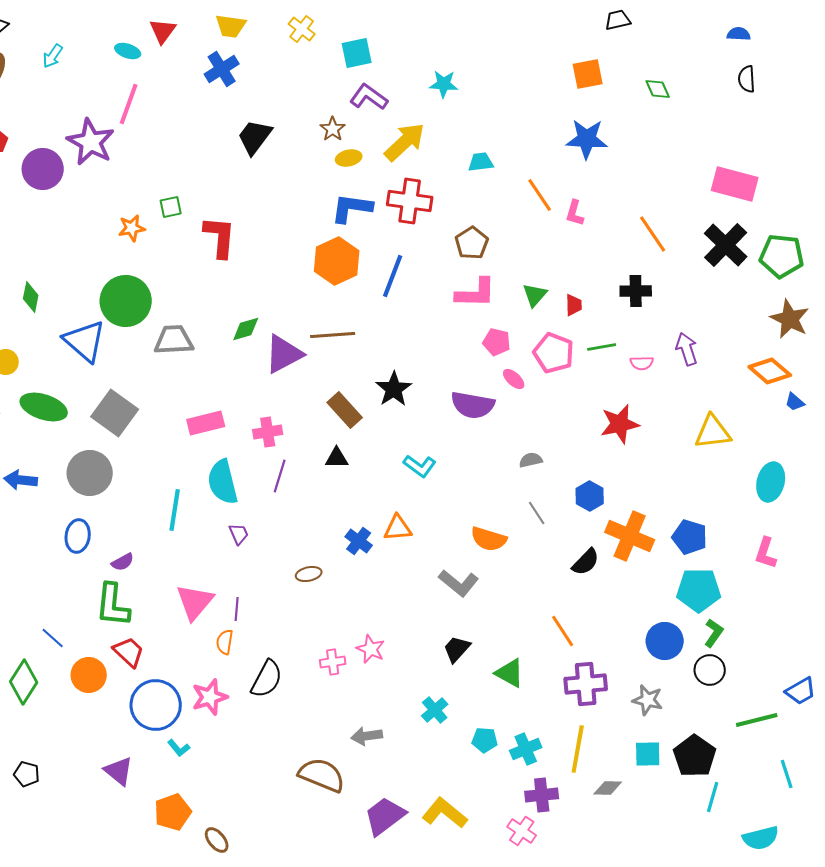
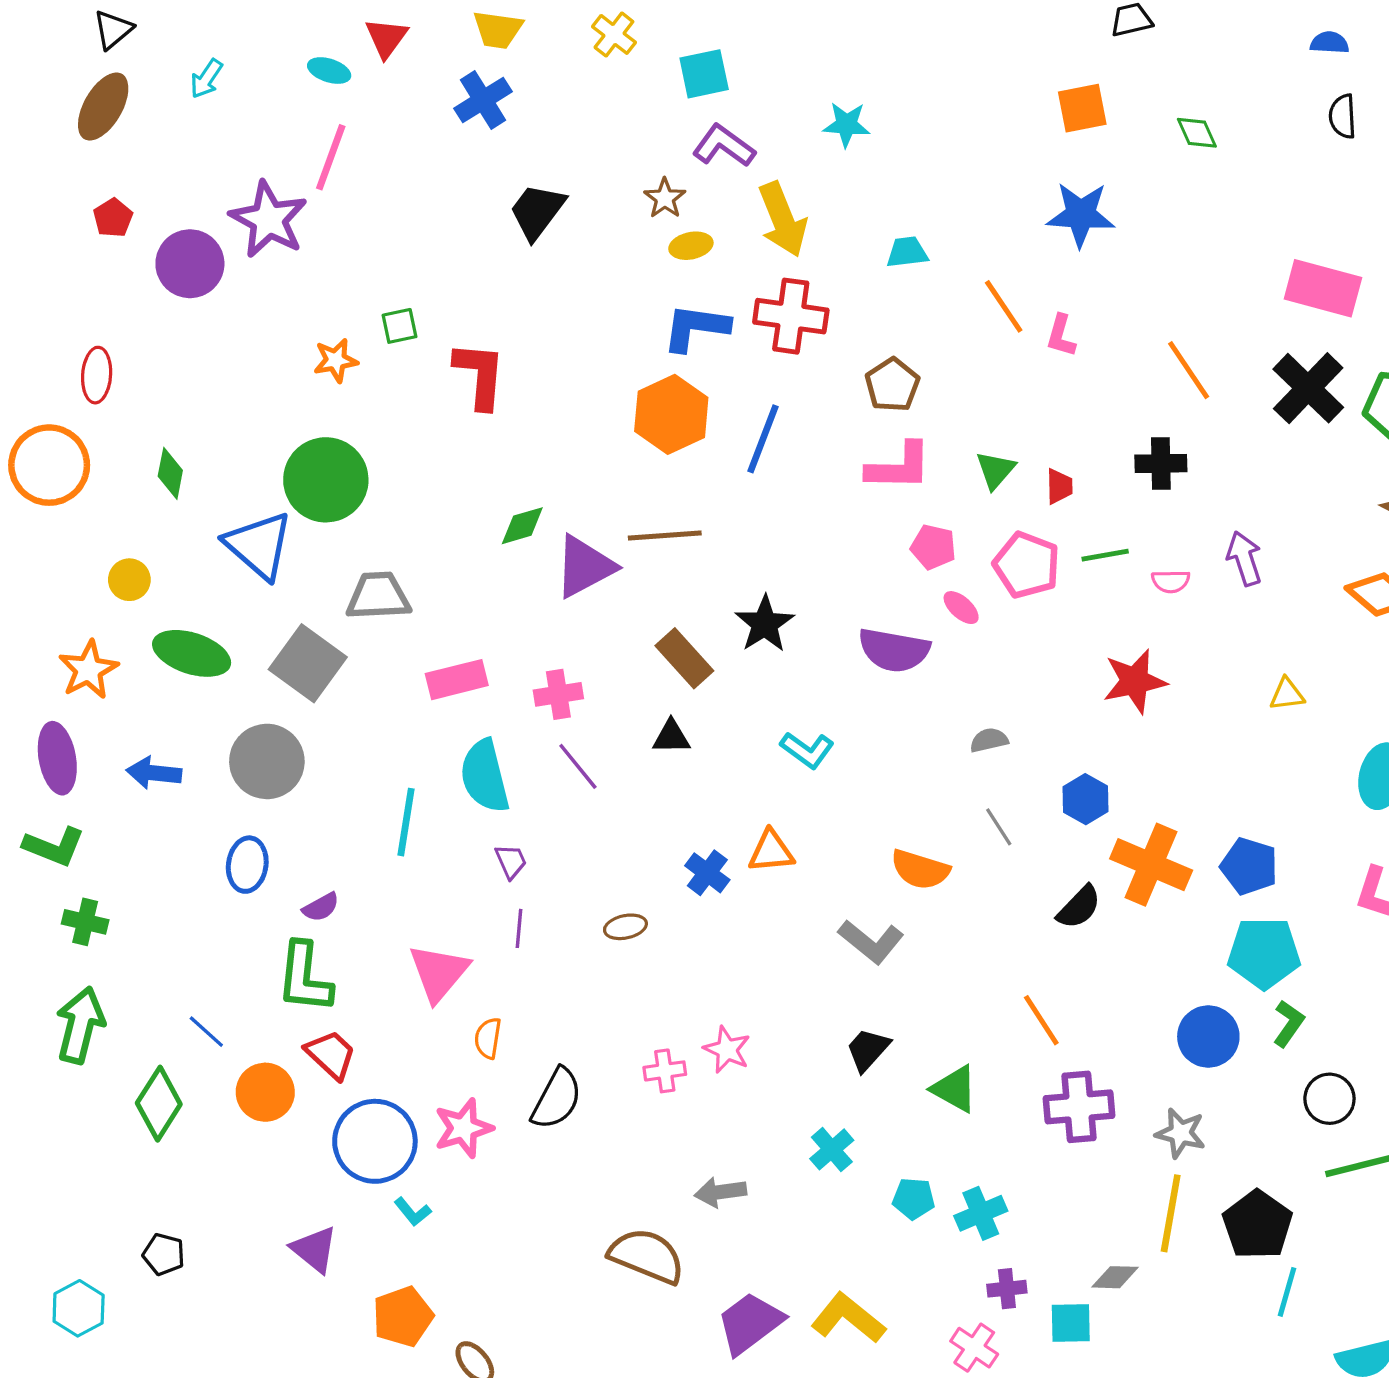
yellow arrow: (405, 142) -> (783, 220), turned 111
gray trapezoid: (174, 340) -> (378, 596), moved
yellow triangle: (713, 432) -> (1287, 694), size x0.6
purple line: (280, 476) -> (578, 766), turned -56
purple line: (237, 609) -> (519, 928), moved
black circle: (710, 670) -> (1329, 1099), moved
yellow line: (578, 749) -> (1171, 1213), moved
cyan square: (648, 754) -> (1071, 1323), moved
purple cross: (542, 795) -> (1007, 1289), size x0.7

